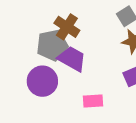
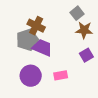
purple circle: (42, 81) -> (31, 76), moved

